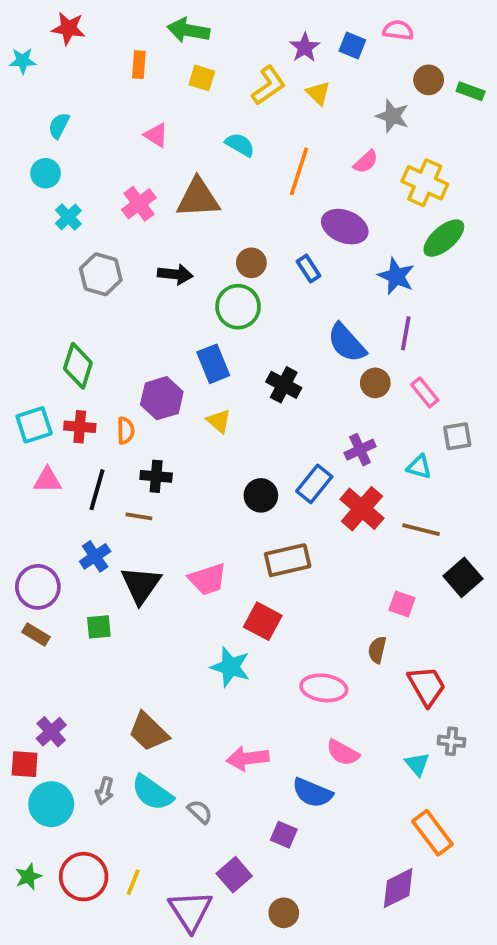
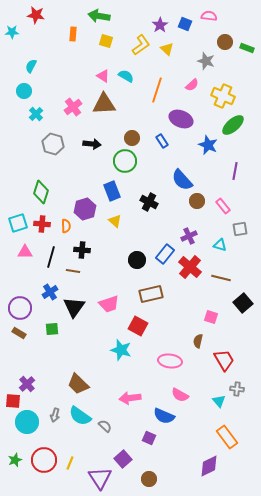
pink triangle: (156, 135) -> (103, 76), moved
purple line: (406, 333) -> (235, 171), moved

